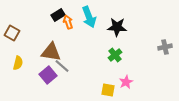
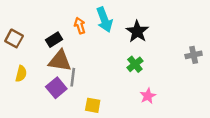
black rectangle: (58, 15) -> (54, 40), moved
black star: (117, 27) -> (137, 31), turned 30
gray line: (62, 66) -> (73, 77), turned 56
yellow square: (108, 90) -> (93, 105), moved

